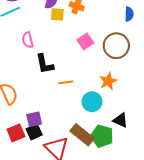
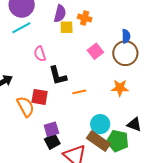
blue semicircle: (129, 14) -> (126, 36), moved
orange star: (108, 81) -> (120, 88), turned 30
cyan circle: (92, 102) -> (100, 124), moved
red square: (16, 133) -> (40, 97), moved, turned 36

